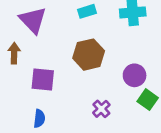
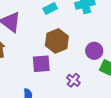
purple square: (43, 80) -> (41, 64), moved

